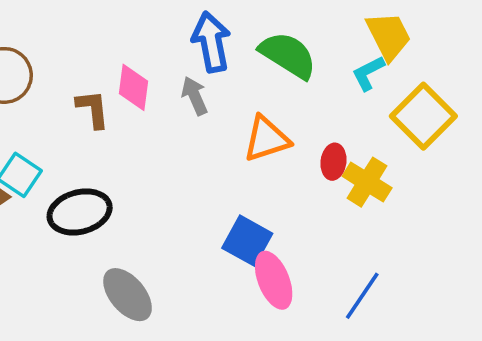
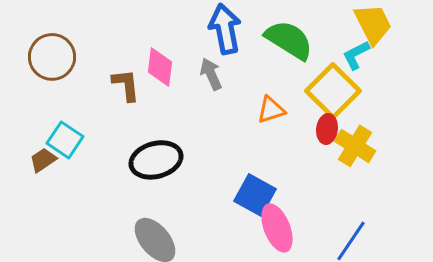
yellow square: (423, 116) -> (333, 91), moved
orange triangle: (266, 139) -> (271, 110), size x0.7
black ellipse: (80, 212) -> (156, 160), moved

